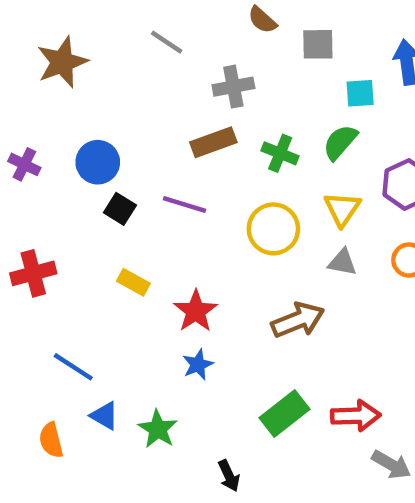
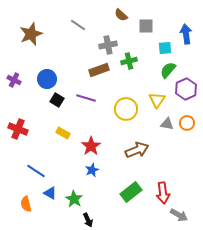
green semicircle: (340, 142) -> (168, 70), moved
green cross: (280, 153) -> (129, 61), moved, turned -35
gray triangle: (342, 262) -> (167, 124), moved
red cross: (33, 273) -> (18, 129), turned 36
red arrow: (356, 416) -> (163, 193), turned 85
black arrow: (229, 476) -> (88, 220), moved

